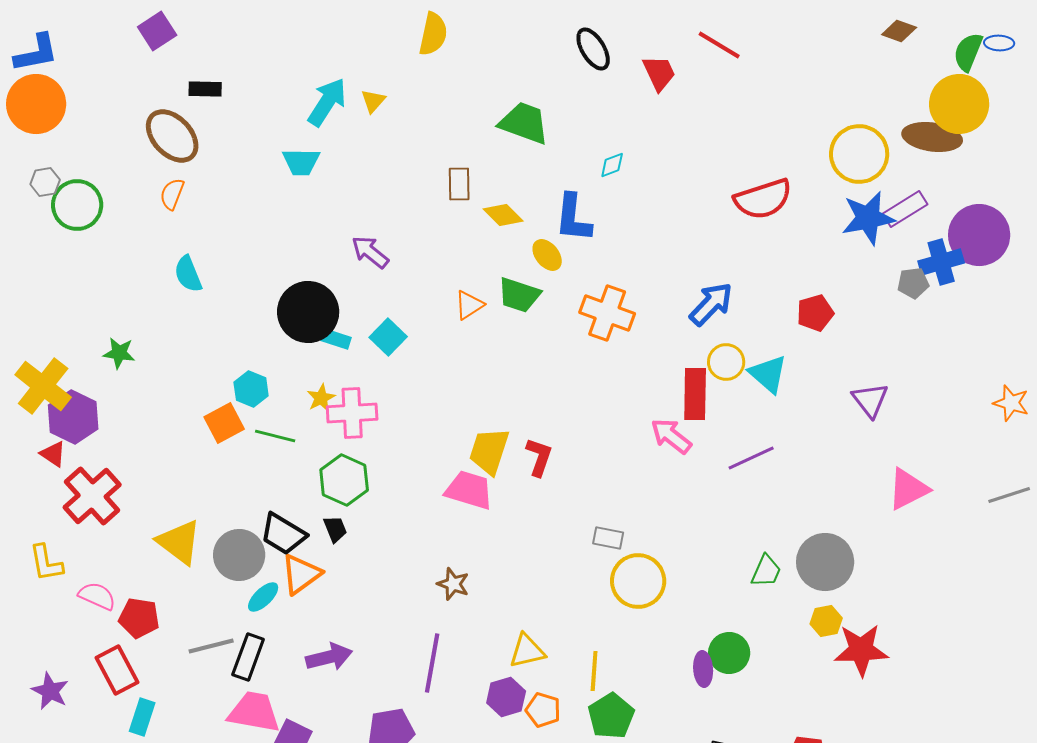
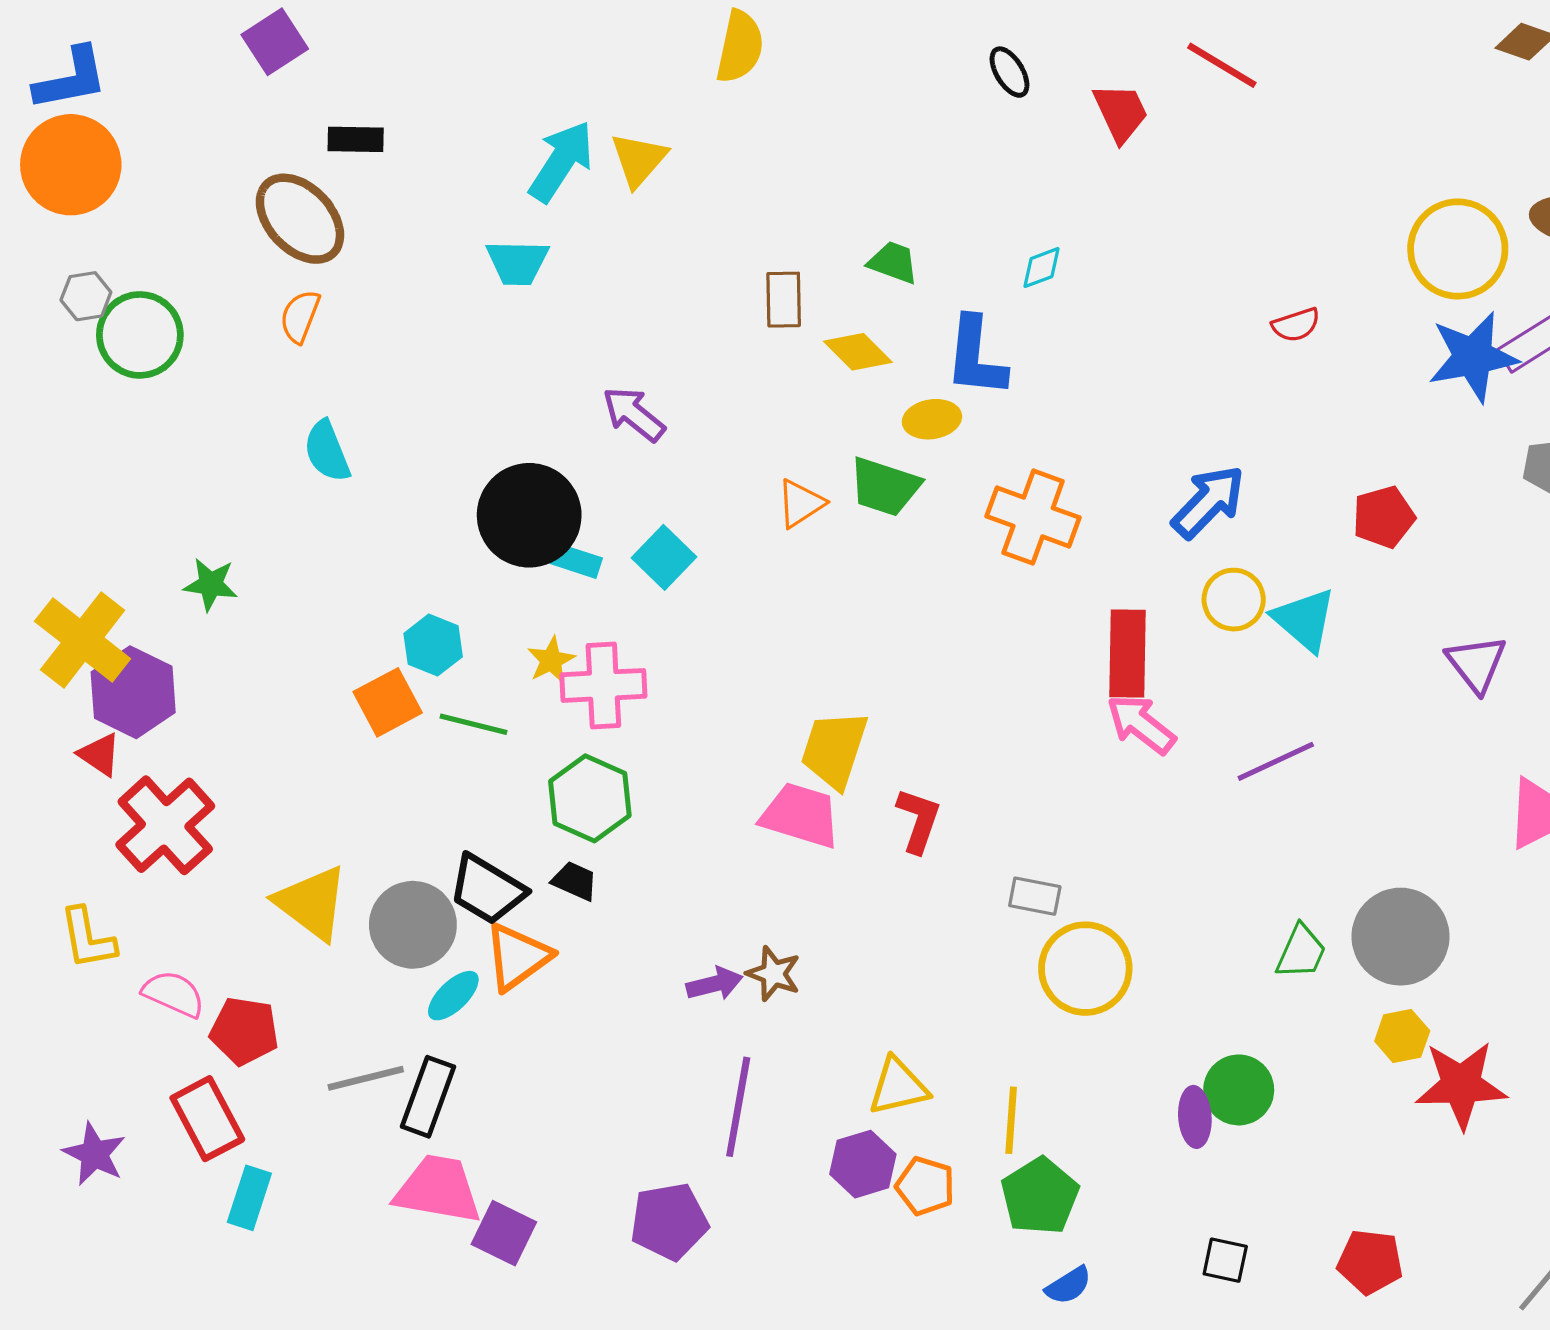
black ellipse: (593, 49) -> (1009, 72), size x0.7
yellow triangle: (373, 101) -> (639, 160), size x1.4
green trapezoid: (524, 123) -> (893, 262), moved, size x0.6
red semicircle: (763, 199) -> (1296, 325), size x0.5
yellow ellipse: (547, 255) -> (932, 419), turned -60
red rectangle: (695, 394) -> (1127, 653), moved
red L-shape: (539, 457) -> (918, 820), moved
black trapezoid: (335, 529) -> (575, 881), turned -44
purple arrow: (329, 657) -> (715, 984), moved, size x0.7

